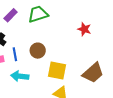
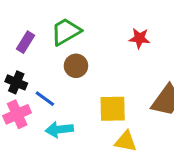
brown circle: (38, 51) -> (76, 66), moved
blue line: (15, 54) -> (45, 99), turned -32

